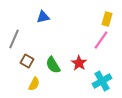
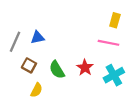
blue triangle: (43, 17) -> (38, 37), moved
pink line: (101, 40) -> (109, 43), turned 66
cyan cross: (102, 81) -> (114, 75), moved

